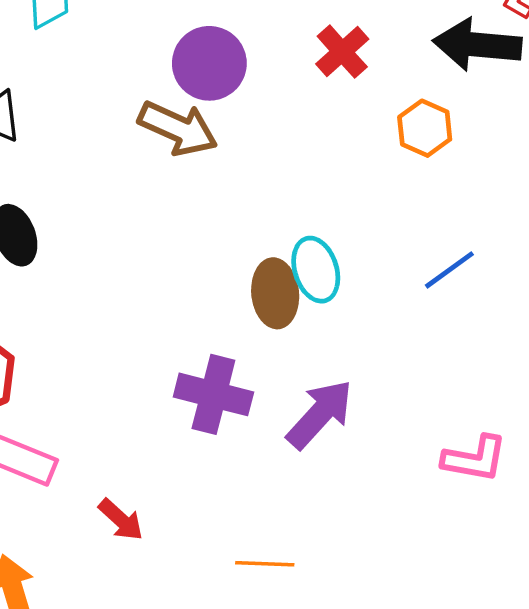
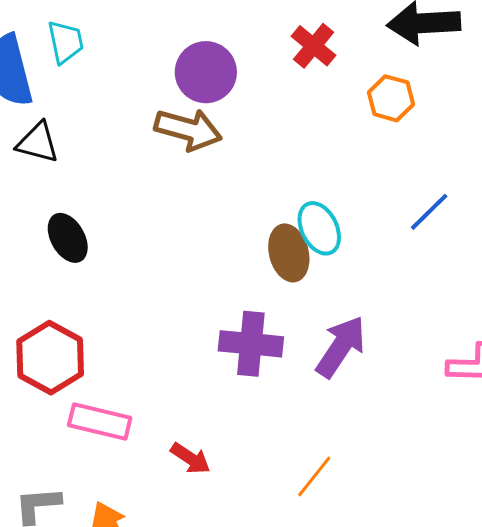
orange line: (265, 564) -> (314, 476), turned -45

